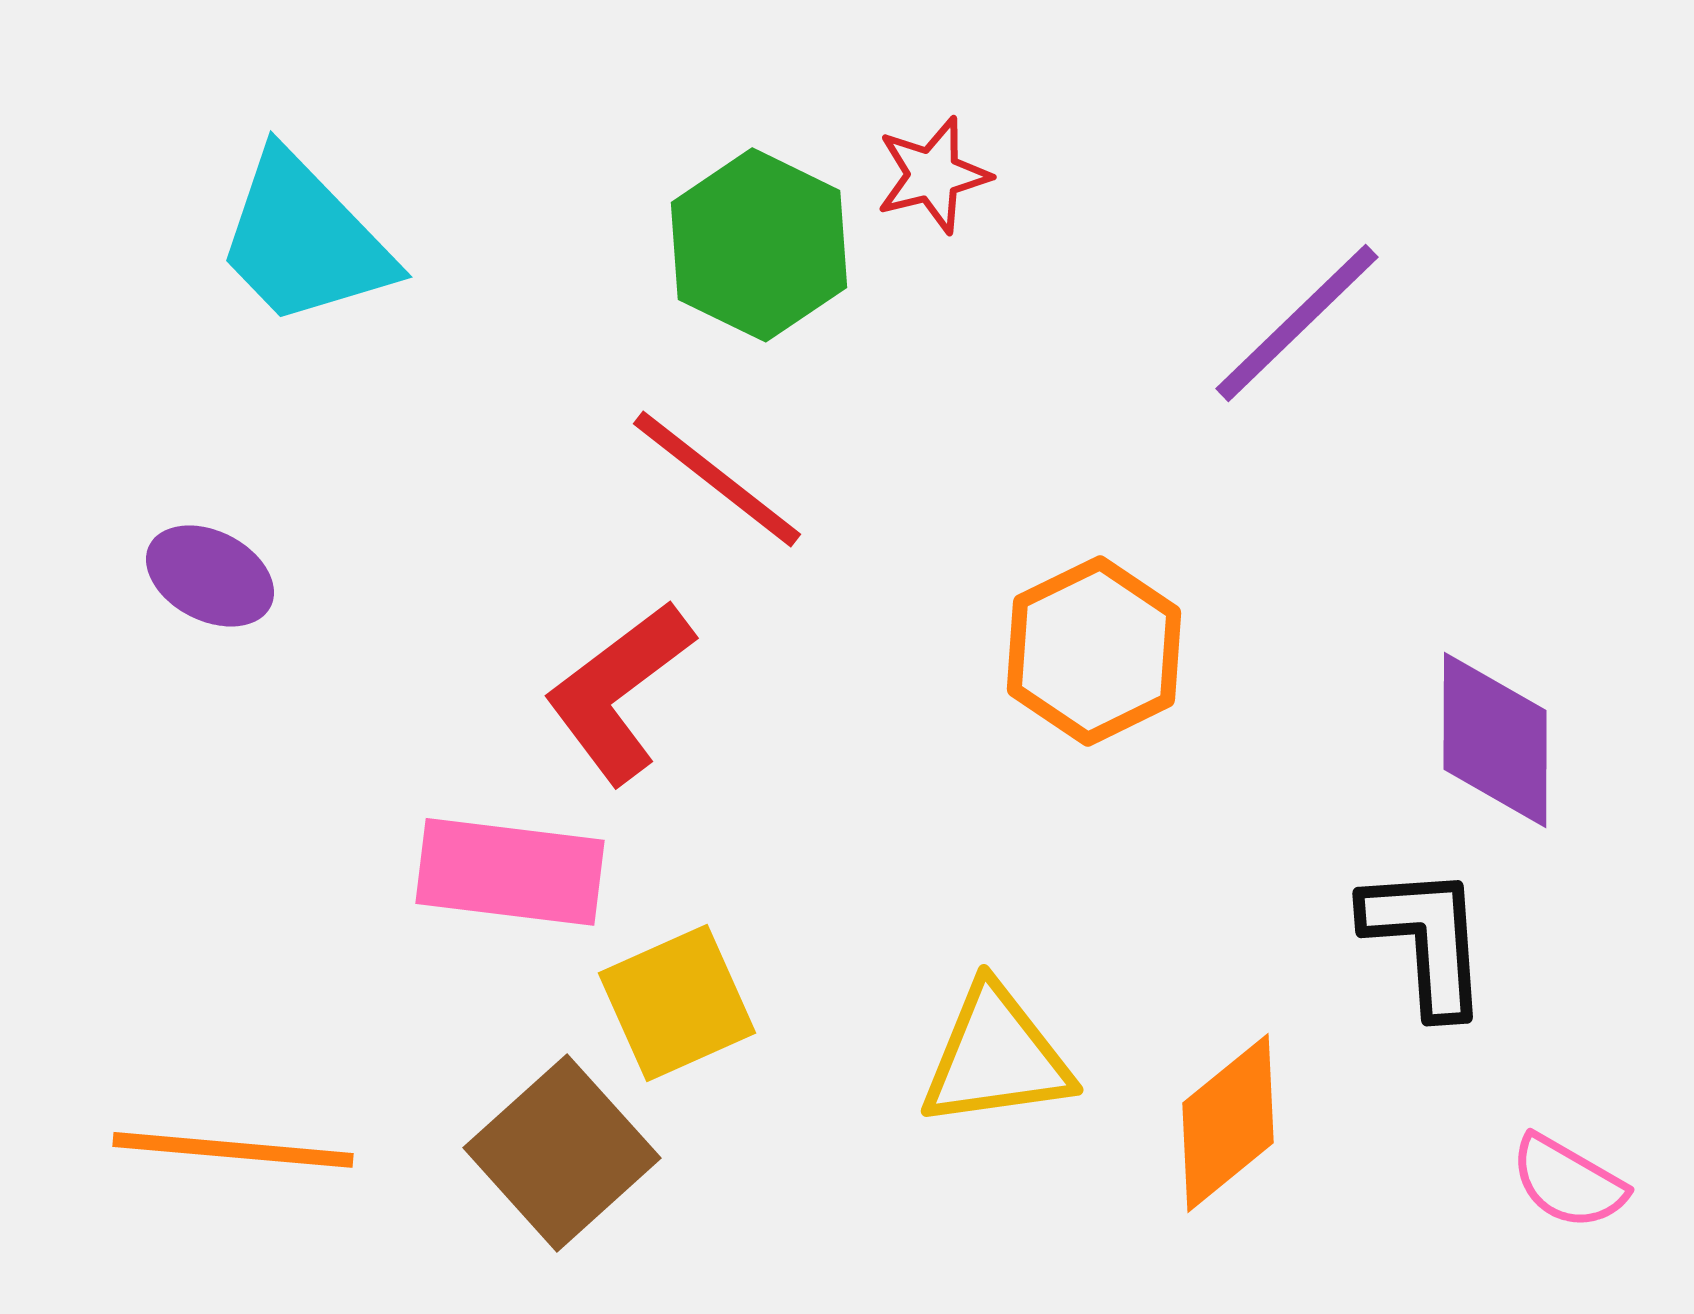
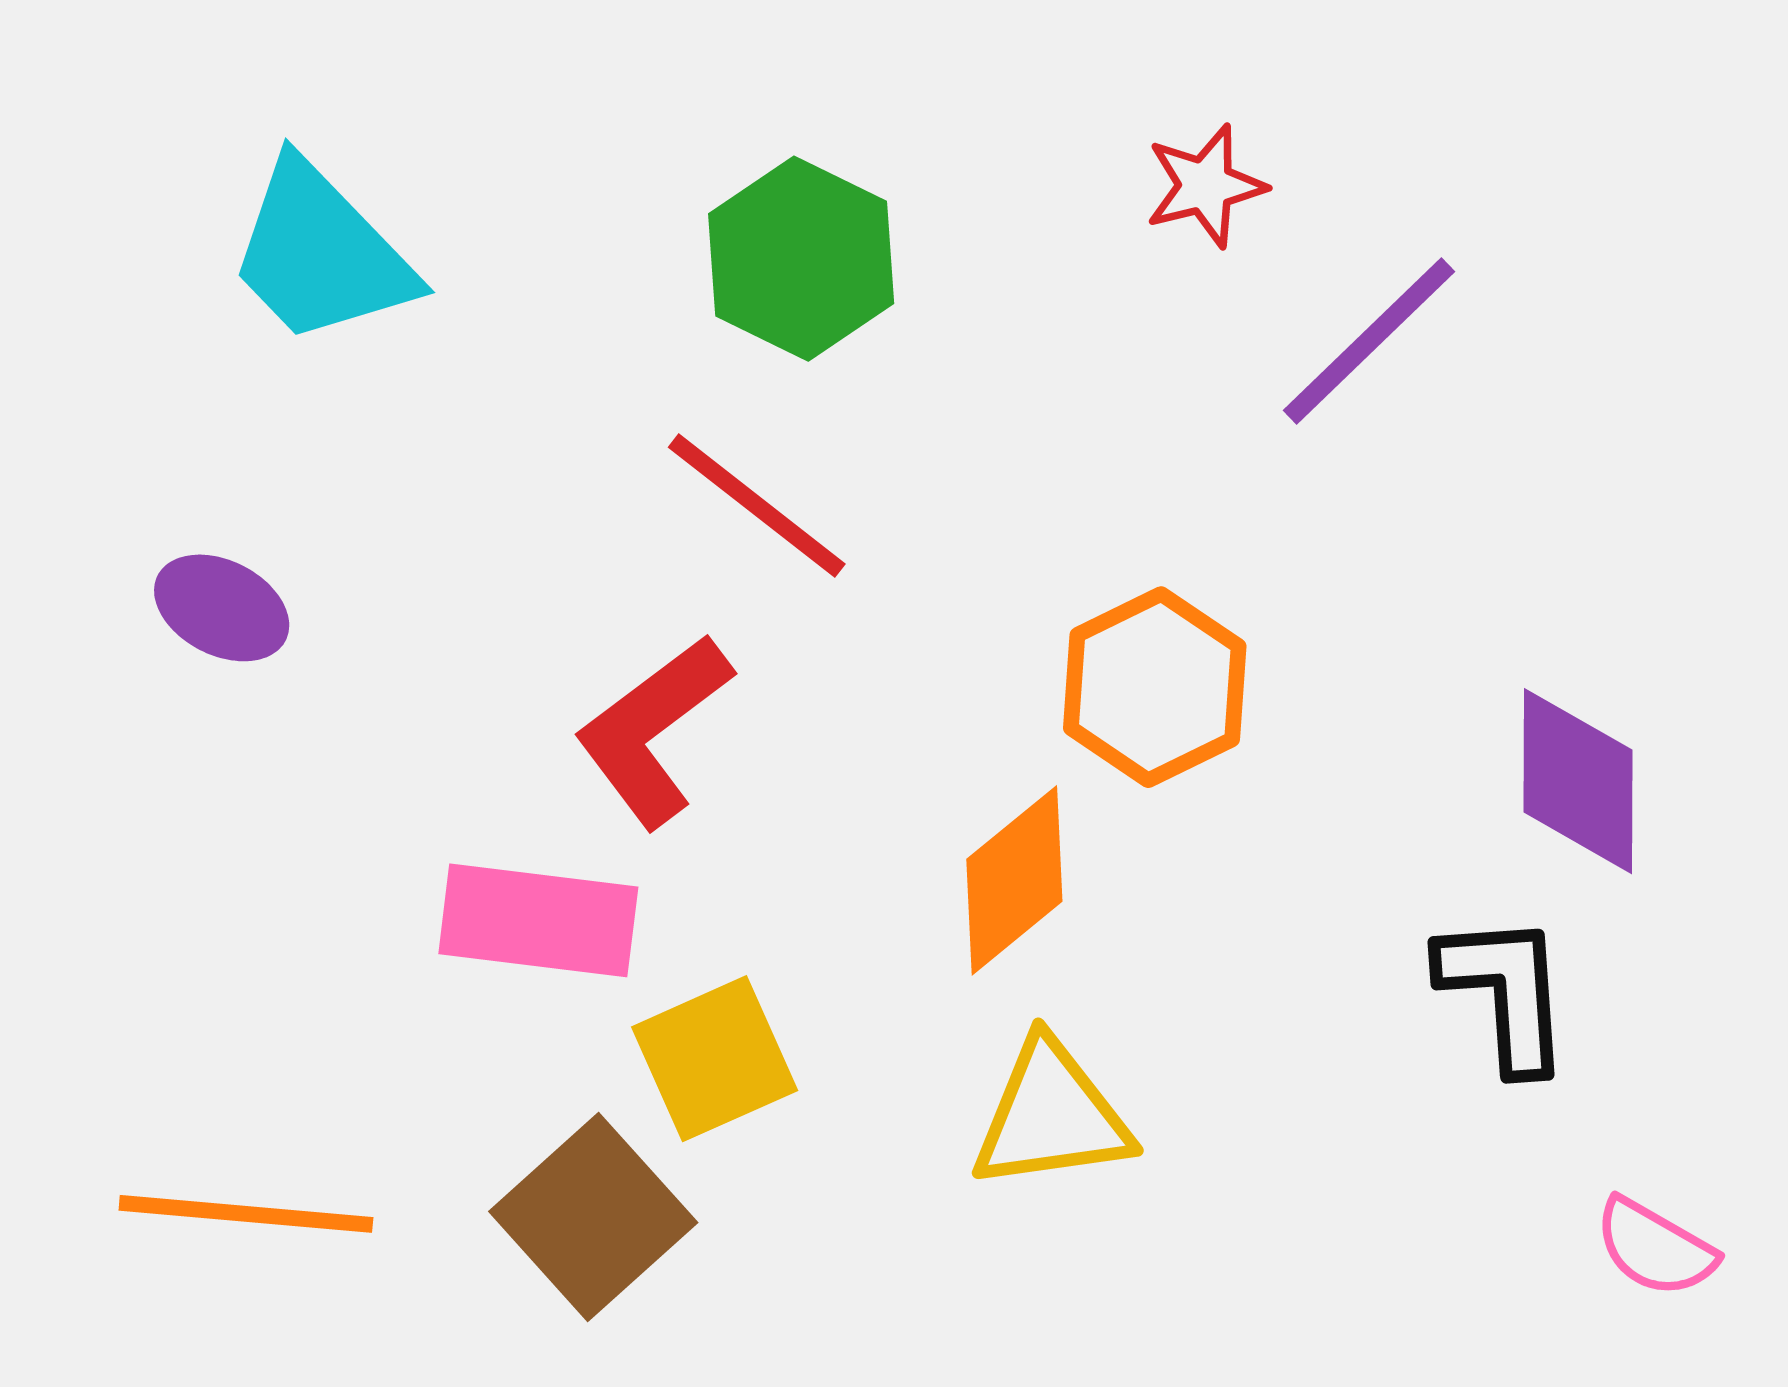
red star: (933, 175) -> (1205, 186), moved
orange diamond: (1228, 1123) -> (1014, 880), moved

